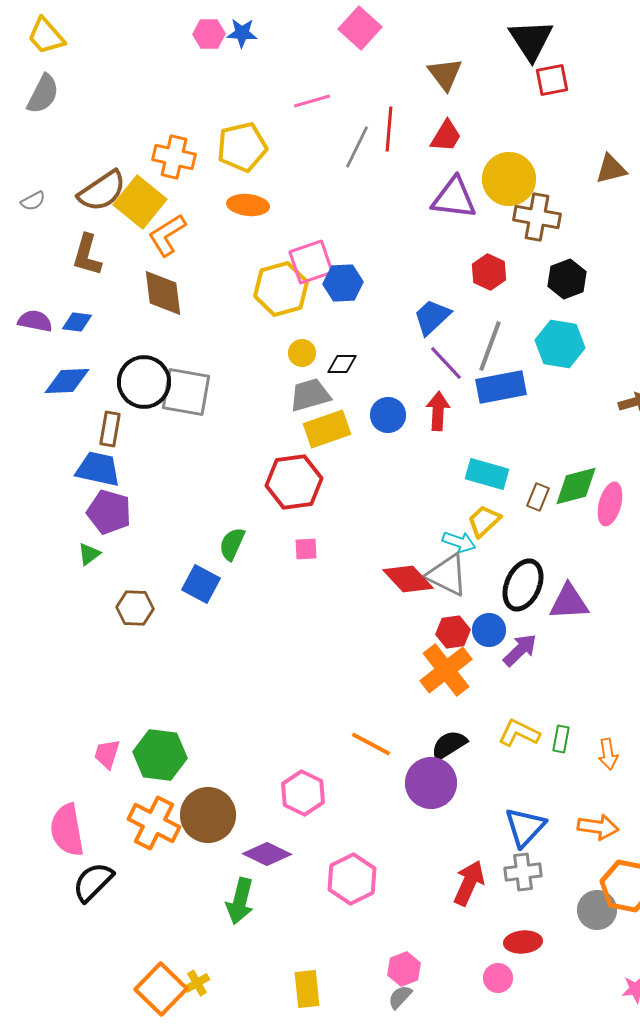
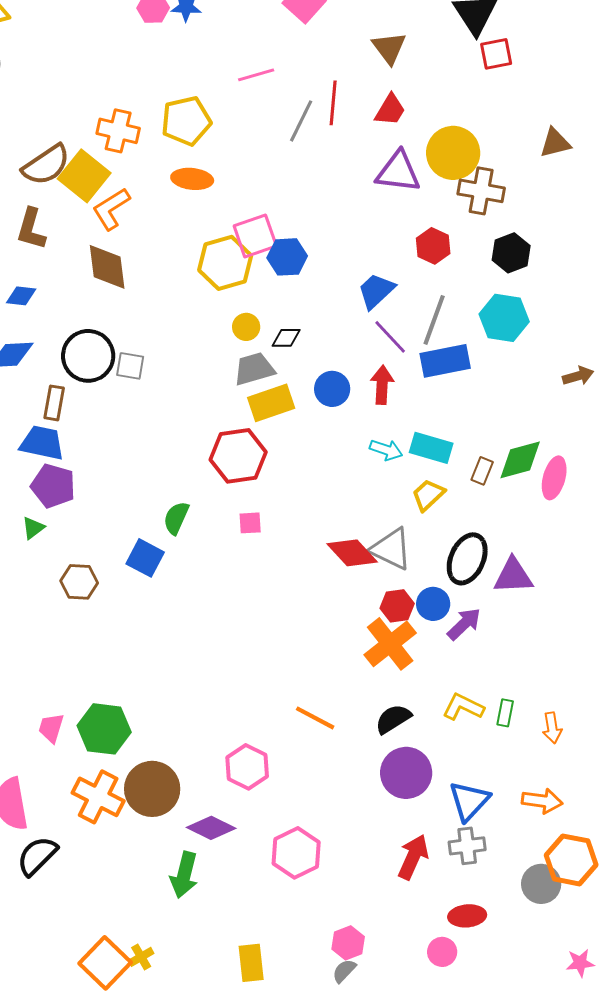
gray square: (186, 392) -> (130, 366), size x0.6
cyan arrow: (459, 542) -> (386, 450), moved
purple circle: (431, 783) -> (406, 773), moved

